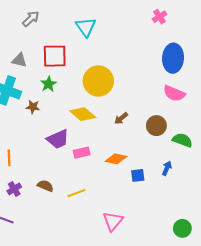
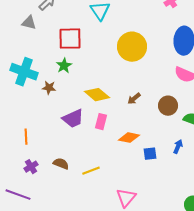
gray triangle: (19, 60) -> (29, 23), moved
yellow circle: (98, 81) -> (132, 47), moved
pink rectangle: (82, 153) -> (101, 122), moved, turned -63

